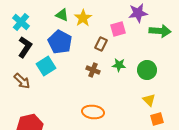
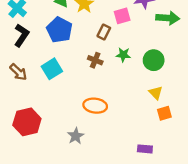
cyan square: (46, 66) -> (52, 69), moved

